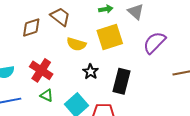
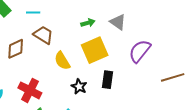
yellow semicircle: (76, 44) -> (62, 61), turned 48
black rectangle: (121, 81) -> (107, 80), moved, size x0.7

